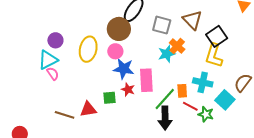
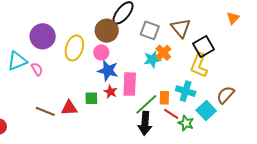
purple circle: (55, 40) -> (43, 36), size x1.6
cyan triangle: (48, 60) -> (17, 61), moved

